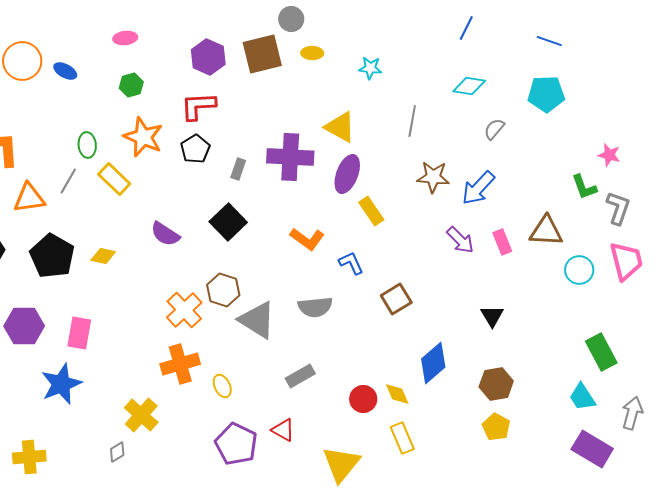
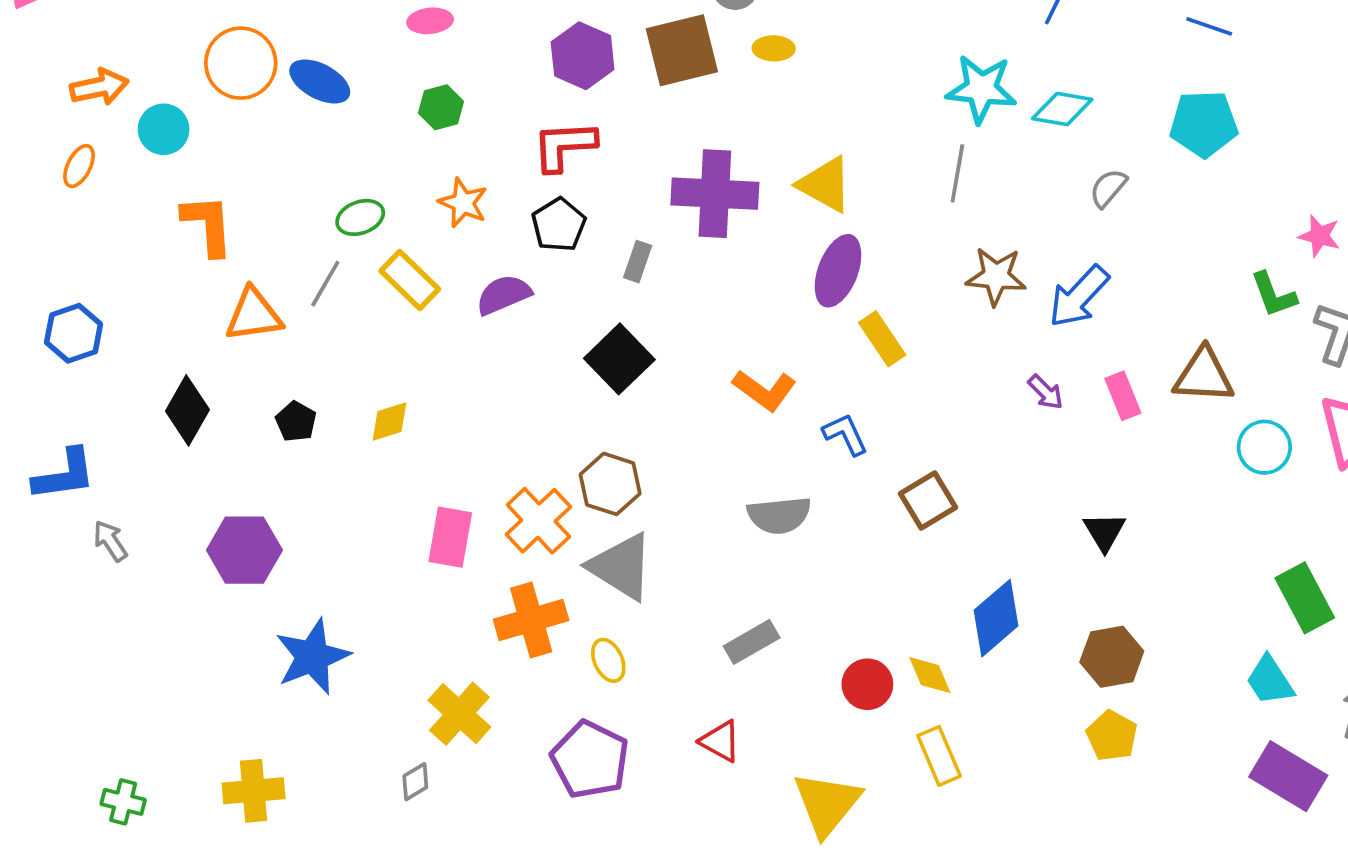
cyan star: (370, 68) -> (981, 89), moved, size x1.6
blue ellipse: (65, 71) -> (320, 81), size x1.4
orange star: (143, 137) -> (463, 203), size x0.7
green ellipse: (87, 145) -> (360, 217), turned 75
purple cross: (290, 157) -> (715, 194), moved
purple semicircle: (165, 234) -> (504, 295), moved, turned 124
purple arrow: (460, 240) -> (1046, 392), size x0.7
black pentagon: (52, 256) -> (296, 421), size x0.5
yellow diamond: (103, 256) -> (390, 421), turned -30
gray triangle: (257, 320) -> (621, 567), moved
pink rectangle: (79, 333) -> (450, 537), moved
purple pentagon: (236, 444) -> (590, 760), moved

